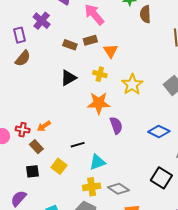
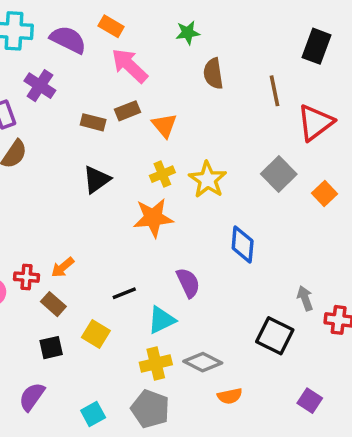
brown semicircle: (145, 14) -> (213, 74), moved
yellow cross: (100, 74) -> (162, 174), moved, turned -32
purple semicircle: (116, 125) -> (188, 283), moved
blue diamond: (159, 132) -> (243, 245), moved, turned 75

